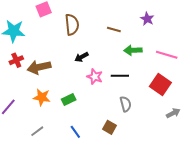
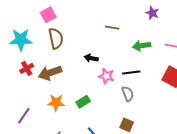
brown semicircle: (72, 25) -> (56, 38), moved
brown line: (114, 29) -> (112, 28), moved
black arrow: (82, 57) -> (91, 58), turned 48
gray semicircle: (126, 104) -> (128, 94), moved

